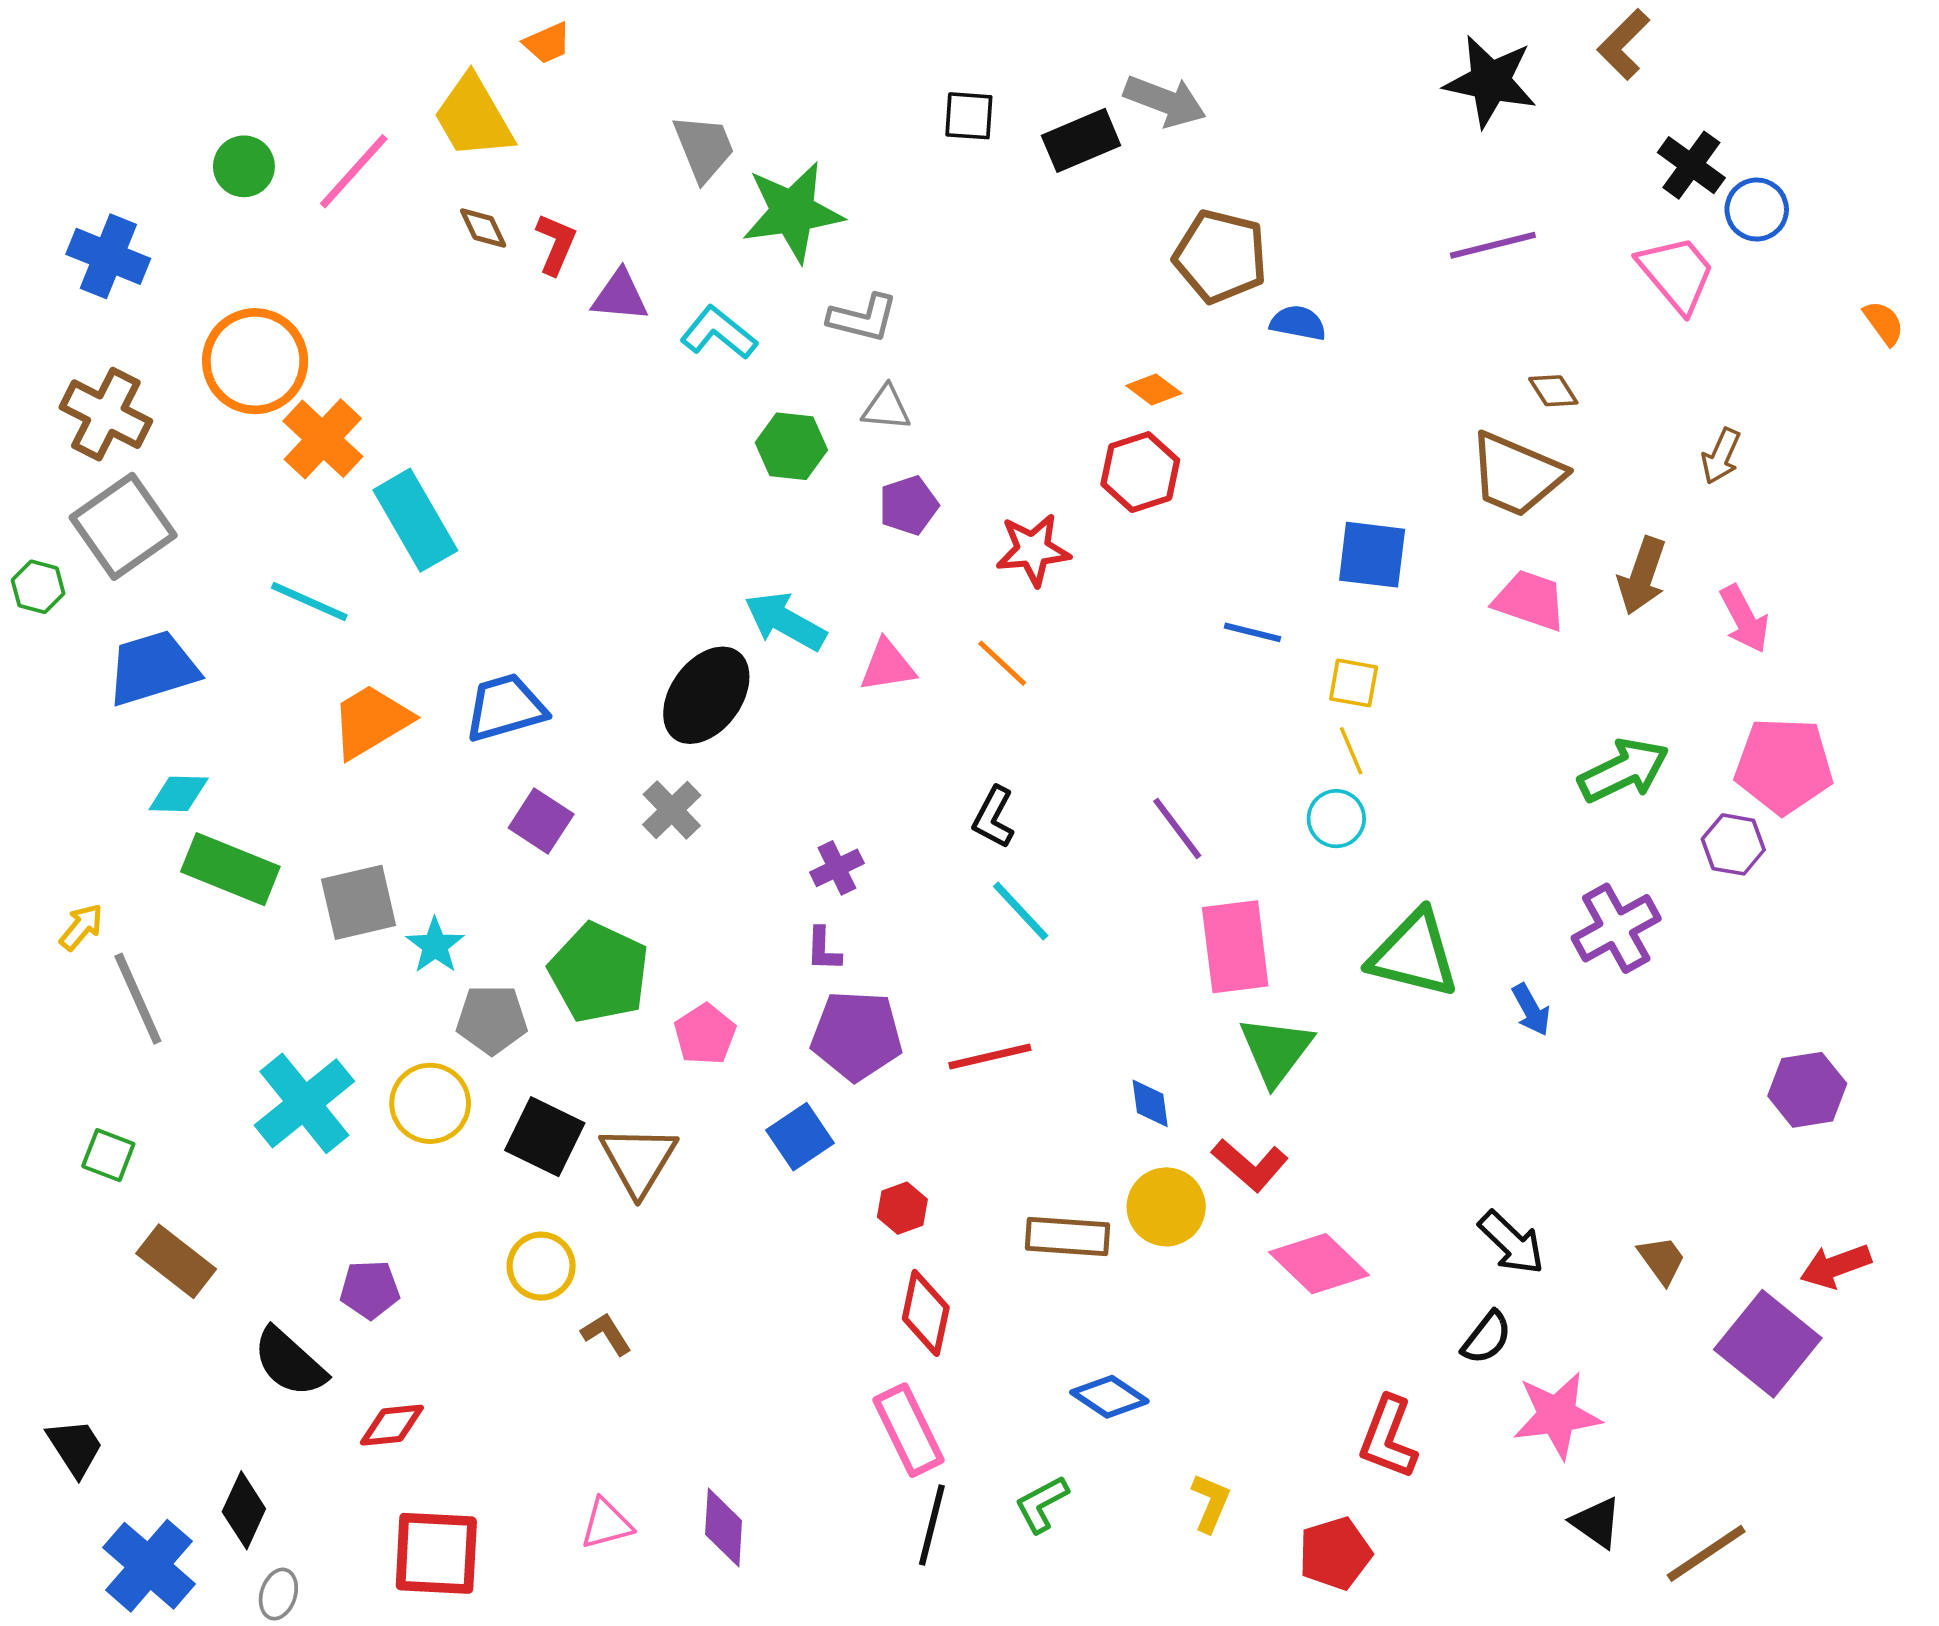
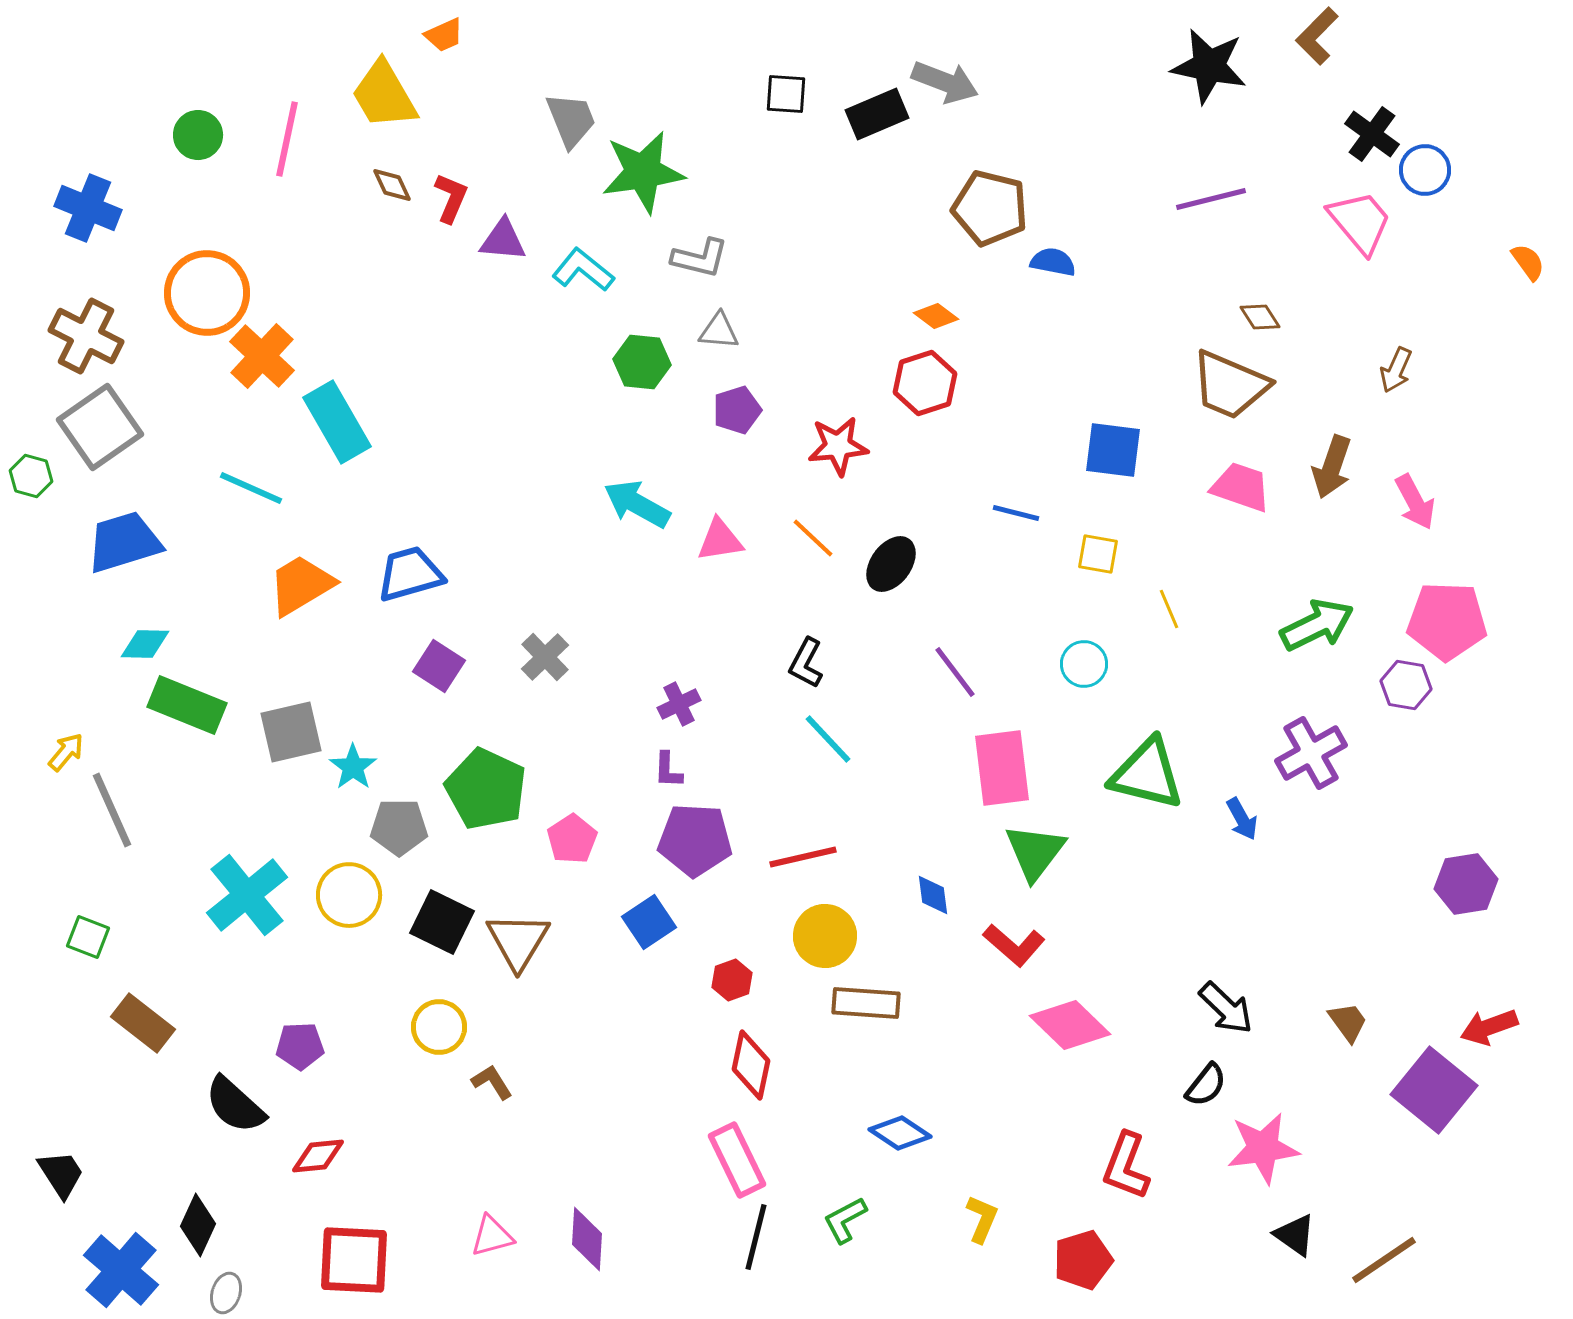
pink line: (354, 171) -> (287, 139), turned -30
black ellipse: (706, 695) -> (891, 564), moved, size x0.7
yellow line: (1351, 751) -> (1169, 609), moved
yellow circle: (1166, 1207) -> (825, 936), moved

